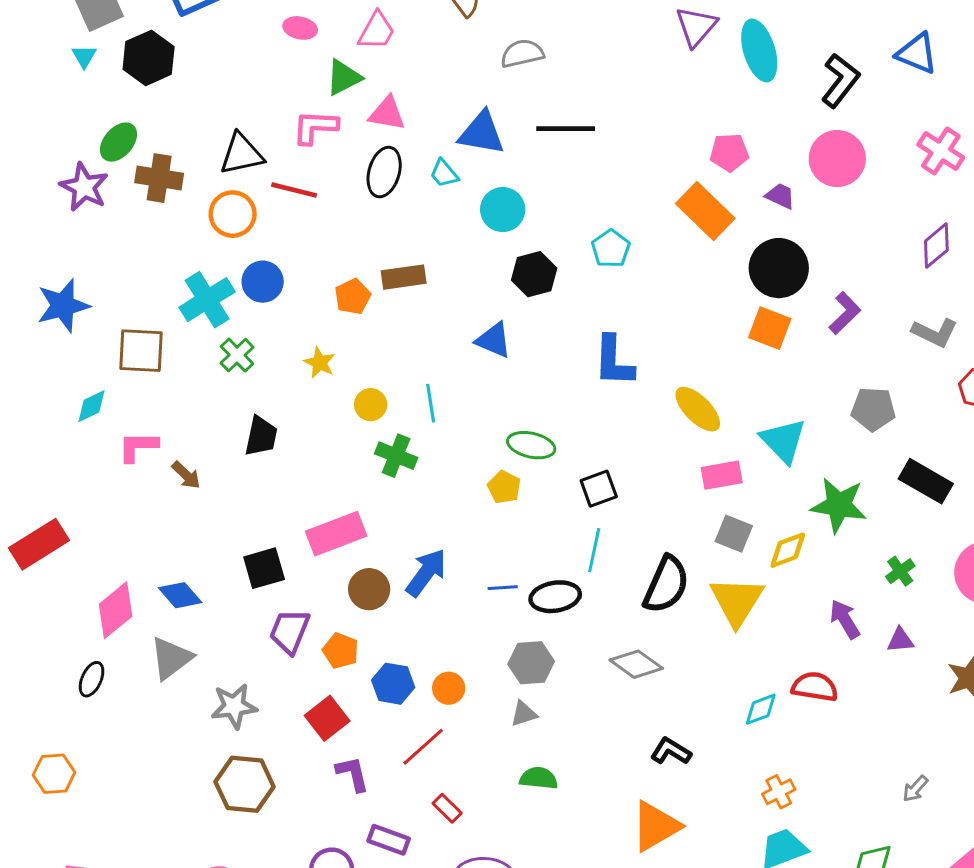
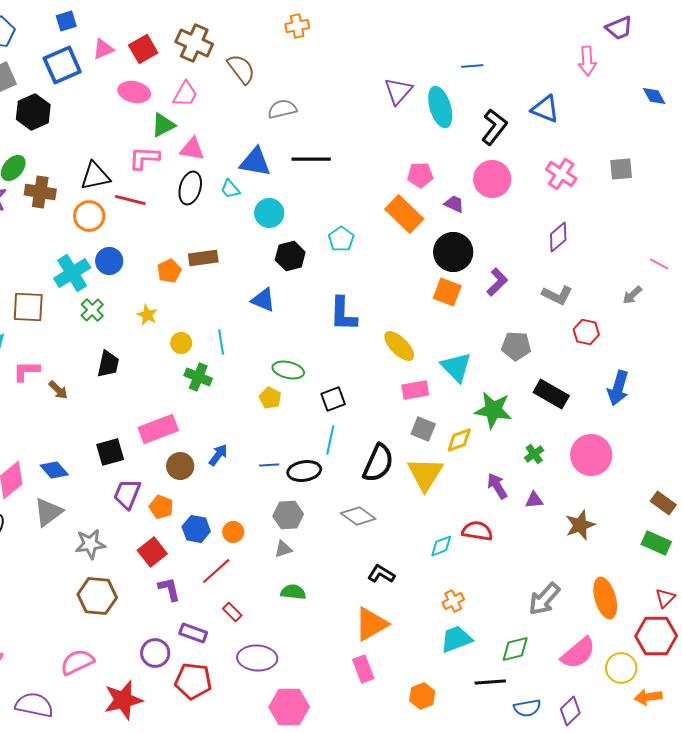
pink ellipse: (300, 28) -> (134, 92), size x1.4
blue arrow: (426, 573) -> (218, 455), size x0.7
gray arrow: (915, 789) -> (544, 599), size x1.8

